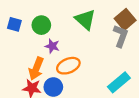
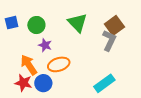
blue square: (14, 24) -> (12, 23), turned -32
orange arrow: (36, 69) -> (29, 65), turned 120

